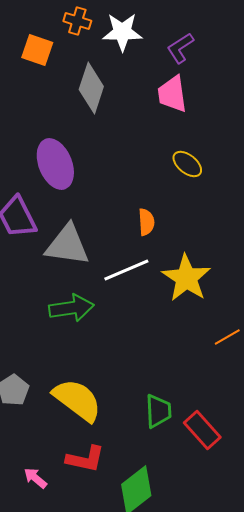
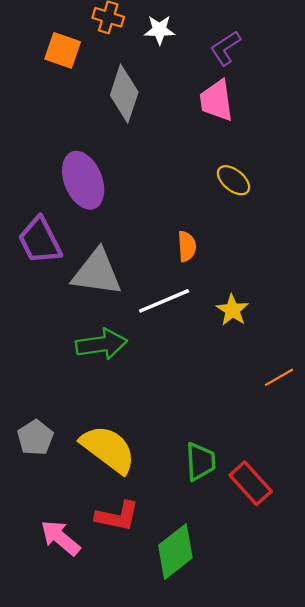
white star: (122, 32) -> (159, 30), size x0.7
yellow star: (186, 278) -> (232, 310), size x0.6
pink arrow: (35, 478) -> (60, 538), size x1.5

